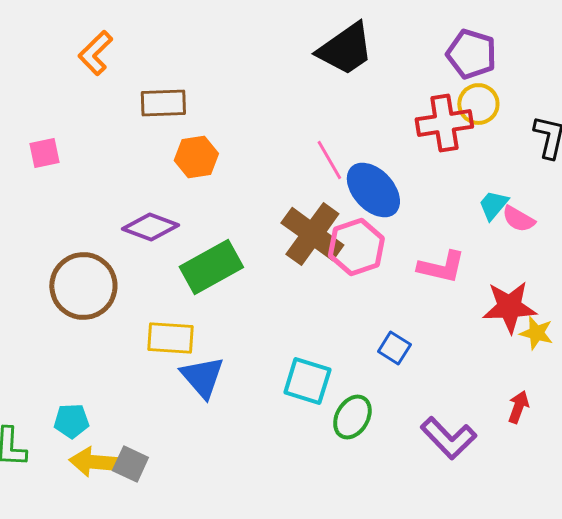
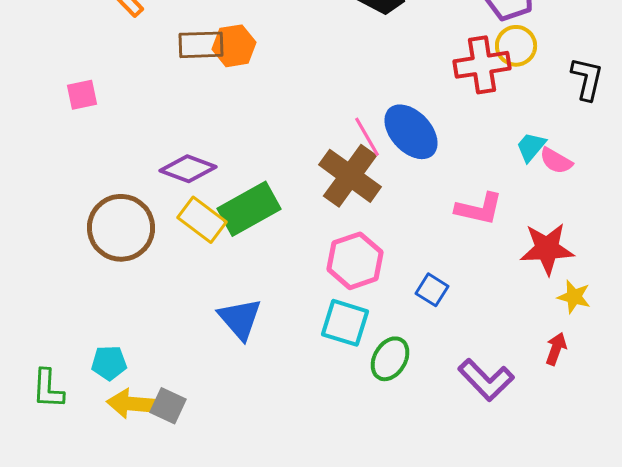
orange hexagon: (196, 157) -> (234, 46), moved
pink line: (329, 160) -> (367, 137), moved
pink hexagon: (356, 247) -> (355, 261), moved
yellow star: (536, 333) -> (574, 297), moved
yellow rectangle: (170, 338) -> (202, 220), moved, turned 33

